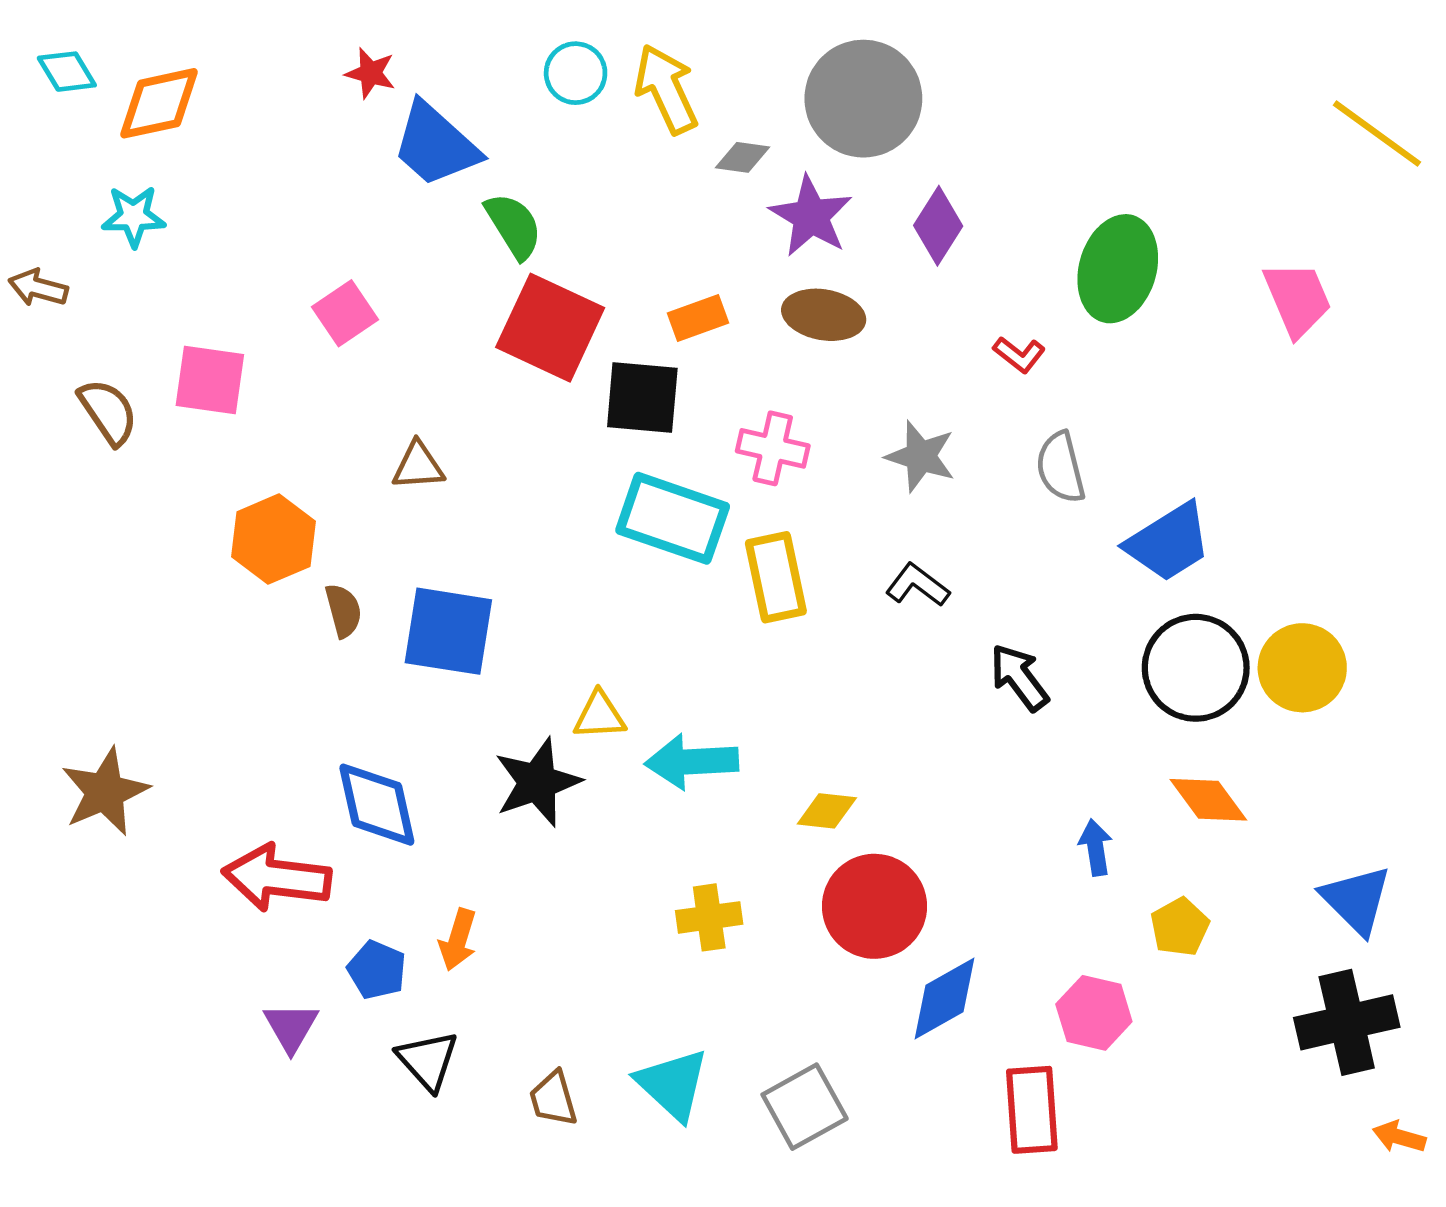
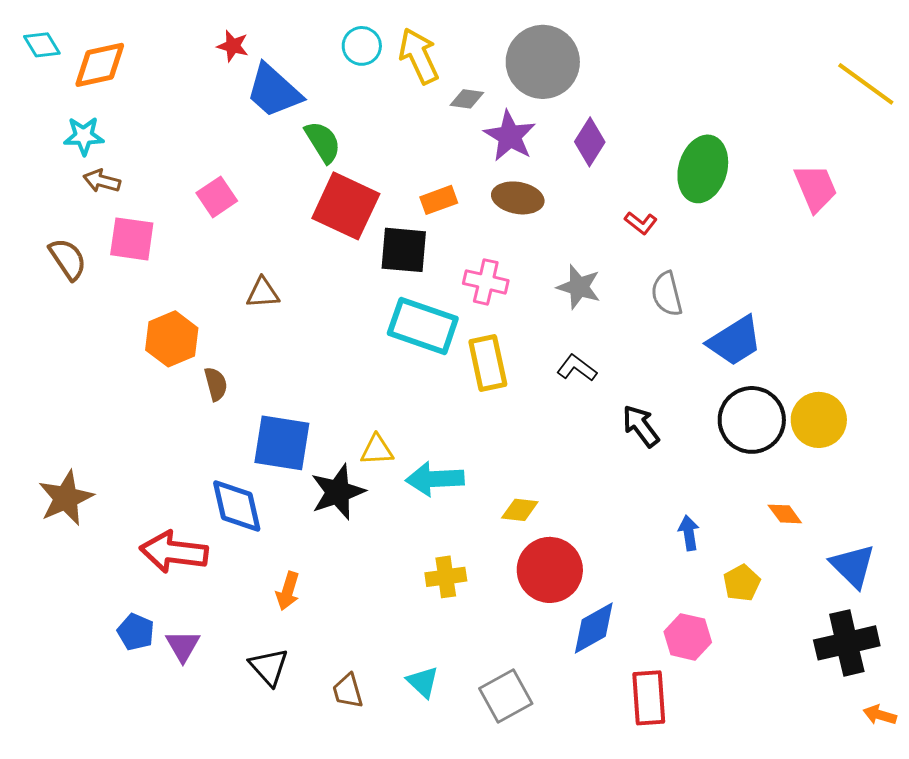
brown arrow: (38, 288) -> (102, 181), moved
blue square: (448, 631) -> (282, 443), moved
orange diamond: (1208, 800) -> (785, 514), moved, size x0.7
blue pentagon: (377, 970) -> (136, 632), moved
cyan triangle: (673, 1084) -> (423, 682), size x0.7

